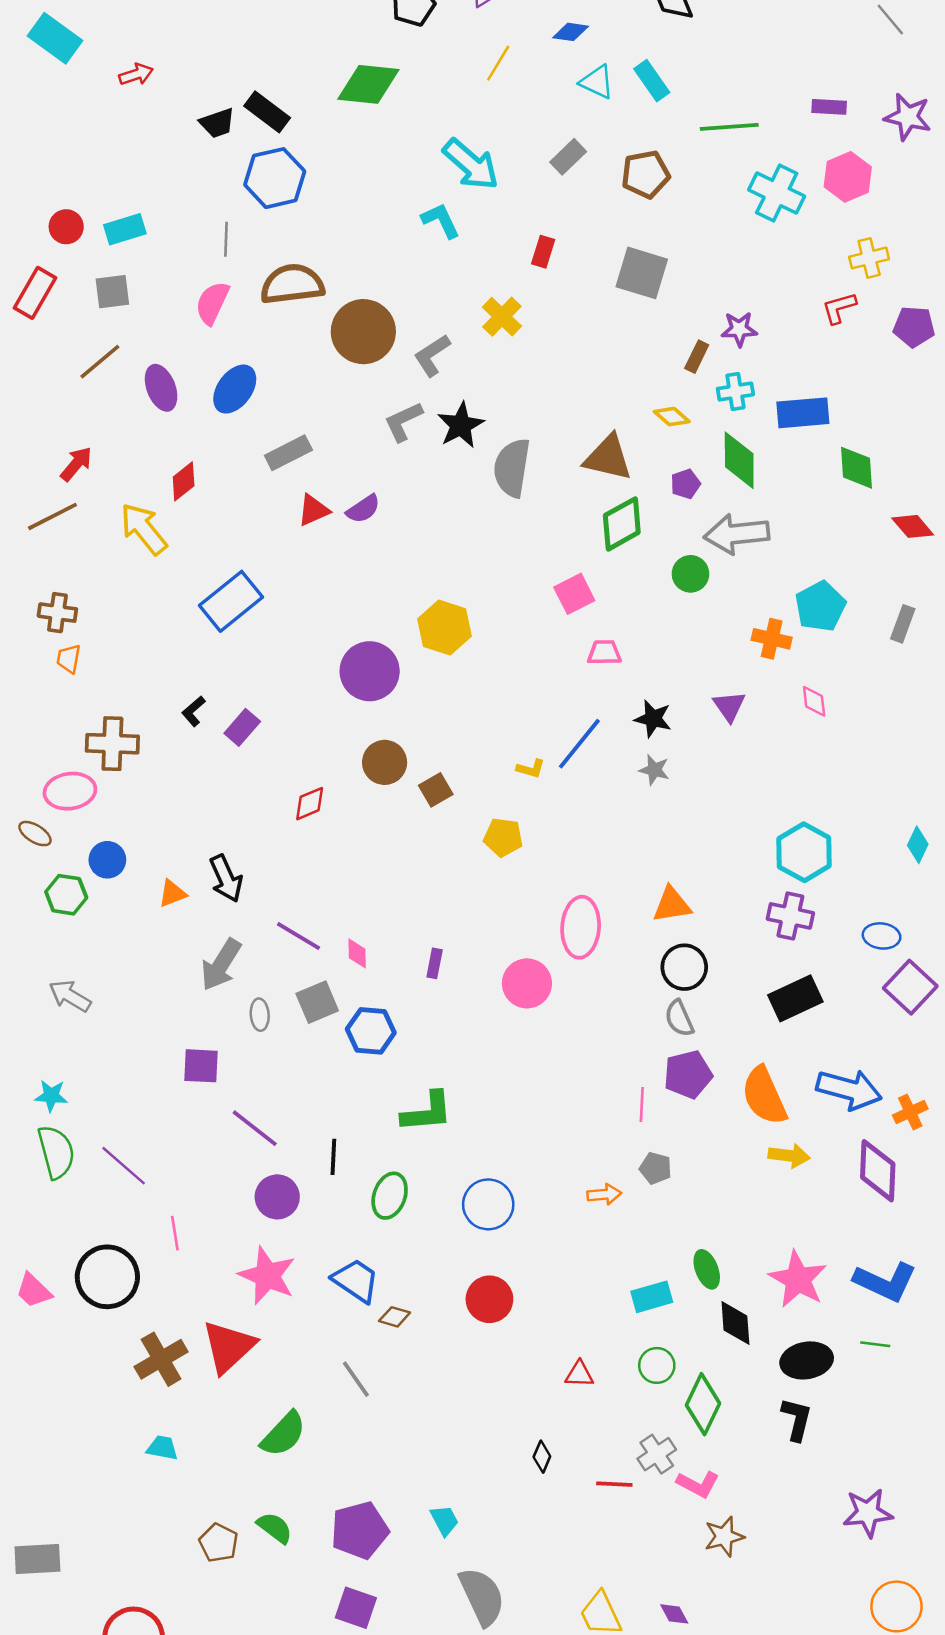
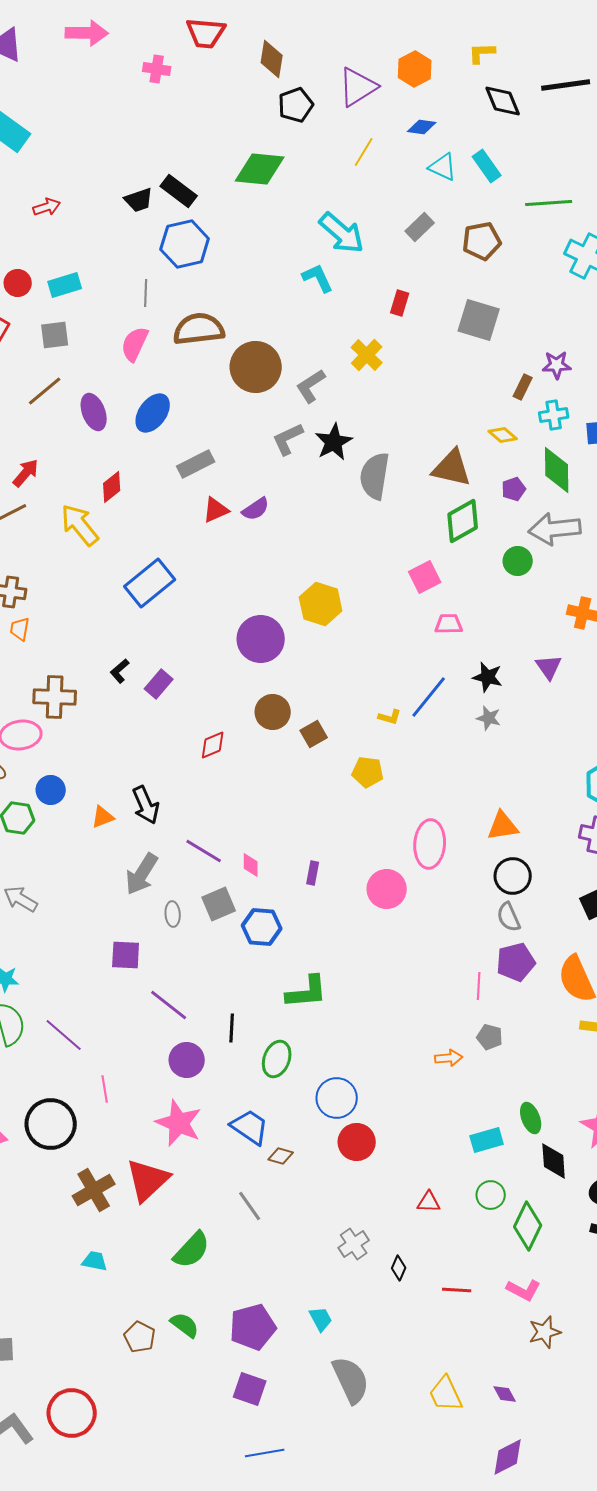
red arrow: (136, 74) -> (47, 207), moved
blue circle: (488, 1204) -> (337, 1098), moved
gray cross: (657, 1454) -> (354, 1244), moved

